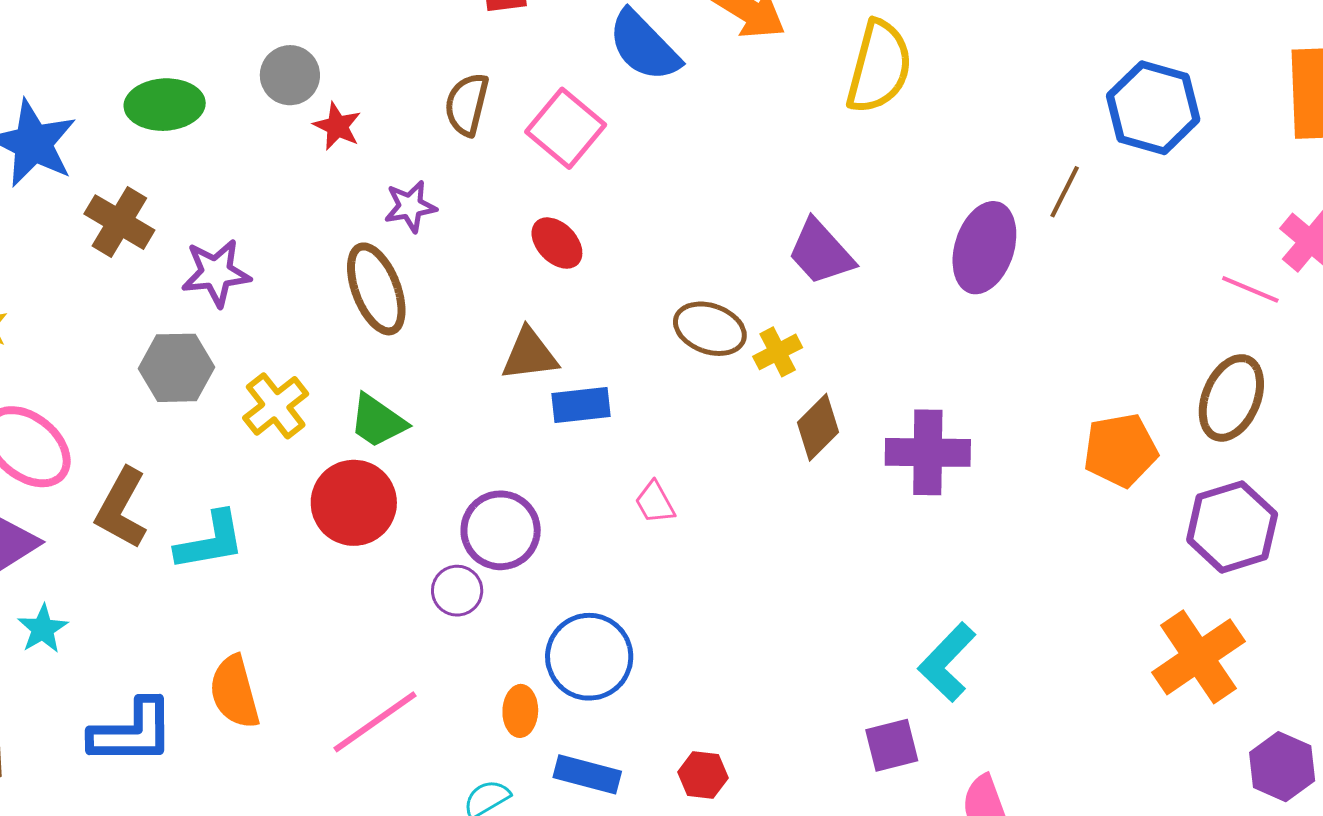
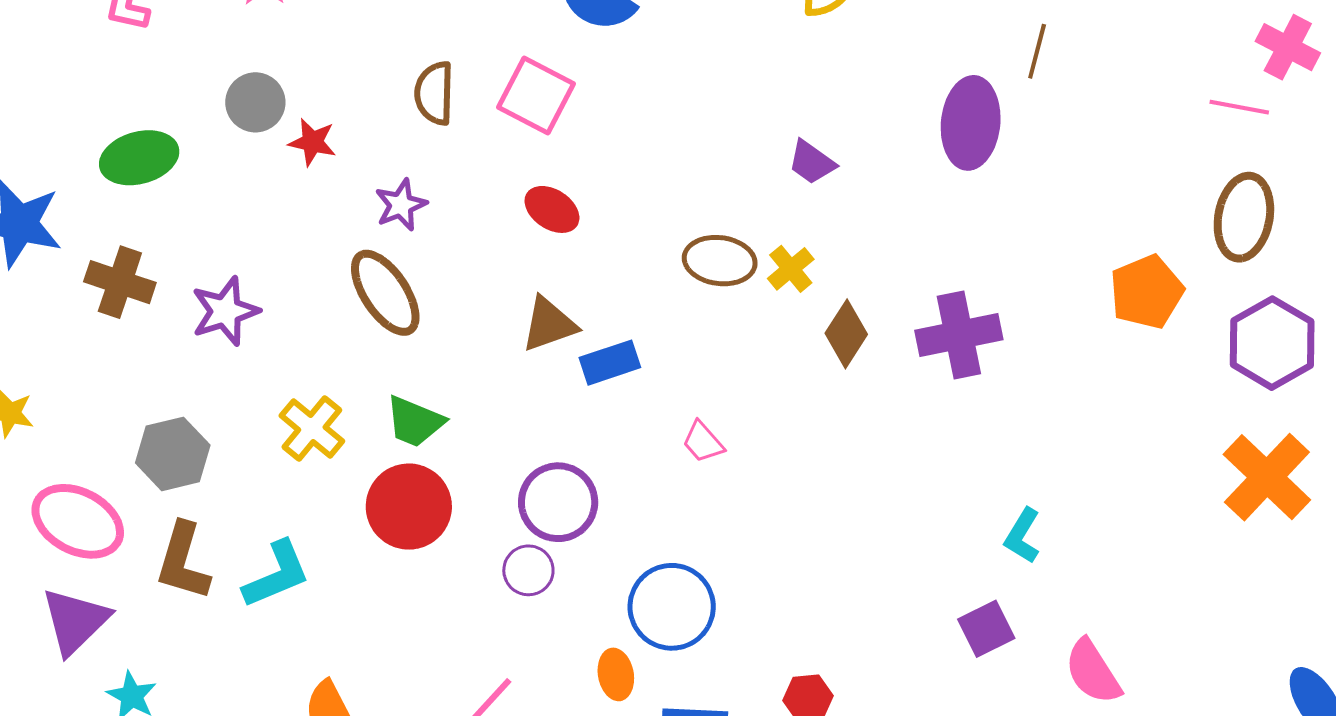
purple trapezoid: (821, 252) -> (812, 162), size x0.7
gray hexagon: (177, 368) -> (173, 454), moved
cyan L-shape: (947, 662) -> (1022, 536), size x0.7

